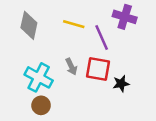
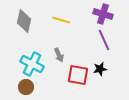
purple line: (102, 37) -> (104, 40), moved
red square: (98, 69) -> (78, 75), moved
brown circle: (41, 105) -> (26, 87), moved

